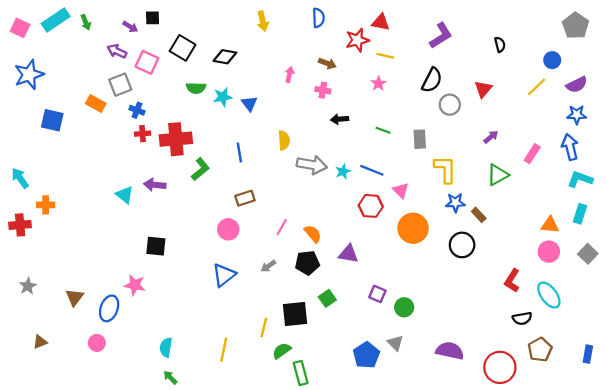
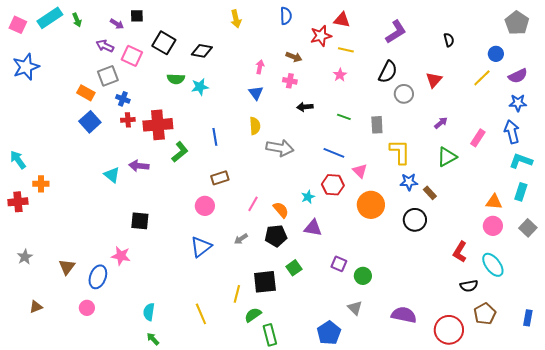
blue triangle: (249, 104) -> (256, 93), moved
blue square: (52, 120) -> (90, 122), moved, turned 35
cyan star: (343, 171) -> (308, 197), moved
yellow line: (224, 350) -> (201, 314), turned -35
blue pentagon: (366, 355) -> (329, 333), moved

